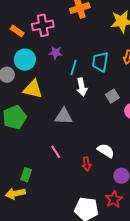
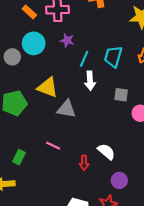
yellow triangle: (33, 89) -> (48, 87), moved
gray square: (112, 96) -> (121, 95), turned 32
pink line: (56, 152) -> (53, 146), turned -40
green rectangle: (26, 175) -> (19, 157), moved

